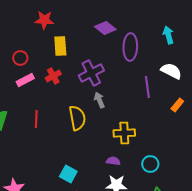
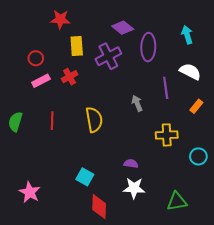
purple cross: (91, 73) -> (108, 56), moved
gray arrow: (99, 100) -> (137, 103), moved
yellow cross: (124, 133) -> (167, 135), moved
cyan circle: (150, 164) -> (198, 156), moved

